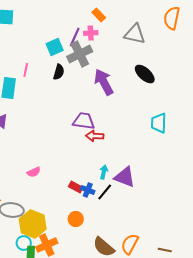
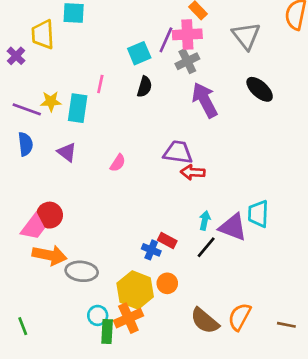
pink cross: (91, 33) -> (187, 34), size x1.5
gray triangle: (135, 34) -> (246, 36), turned 40
gray cross: (80, 54) -> (187, 61), moved, size x0.7
cyan trapezoid: (159, 123) -> (258, 214), moved
pink semicircle: (34, 172) -> (118, 163), moved, turned -32
blue cross: (88, 190) -> (151, 250), moved
yellow hexagon: (33, 224) -> (135, 290), moved

